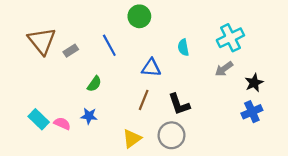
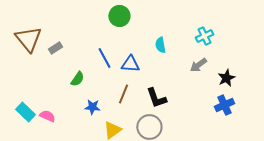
cyan cross: (230, 38) -> (204, 36), size x0.7
blue line: (109, 45) -> (104, 58), moved
blue star: (89, 116) -> (92, 107), moved

